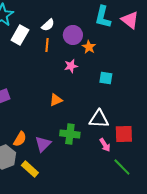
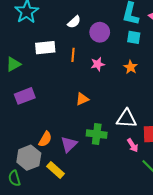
white rectangle: (20, 35) -> (45, 48), moved, turned 54
orange line: (47, 45) -> (73, 55), moved
orange star: (89, 47) -> (131, 67), moved
cyan square: (106, 78) -> (134, 37), moved

